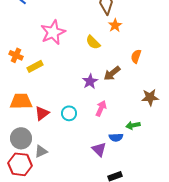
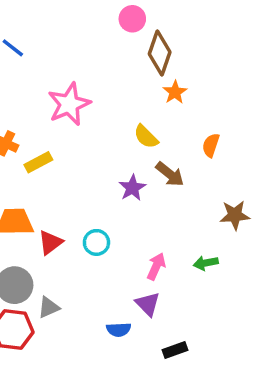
yellow semicircle: (93, 42) -> (146, 137), moved
brown arrow: (112, 73) -> (170, 174), turned -102
pink arrow: (101, 108) -> (156, 266), moved
blue semicircle: (116, 137) -> (119, 330), moved

